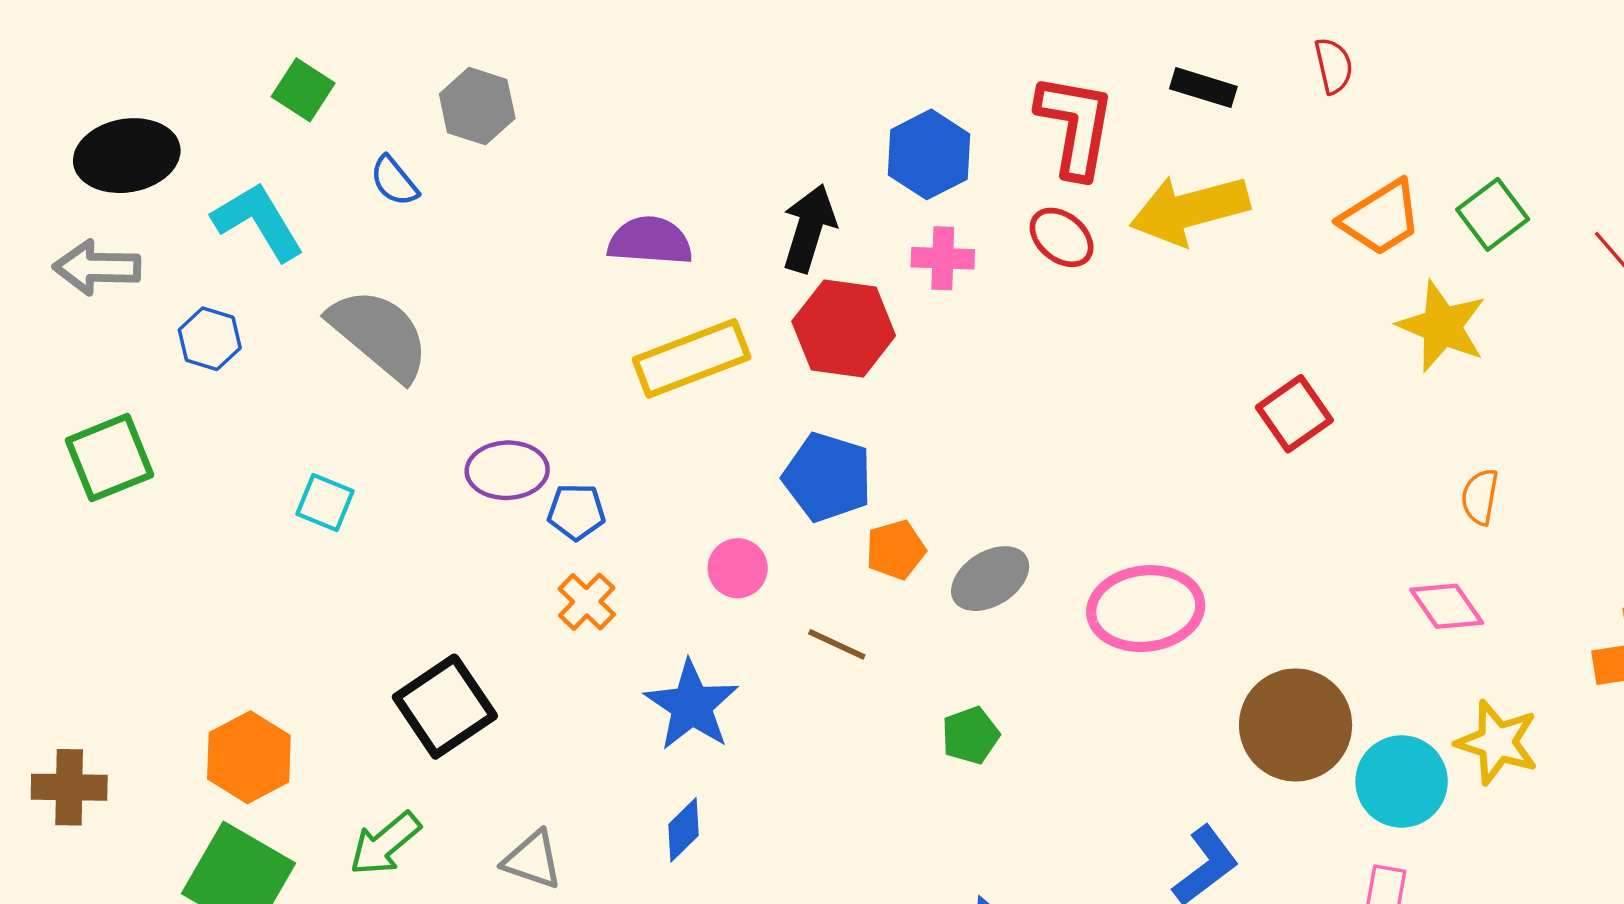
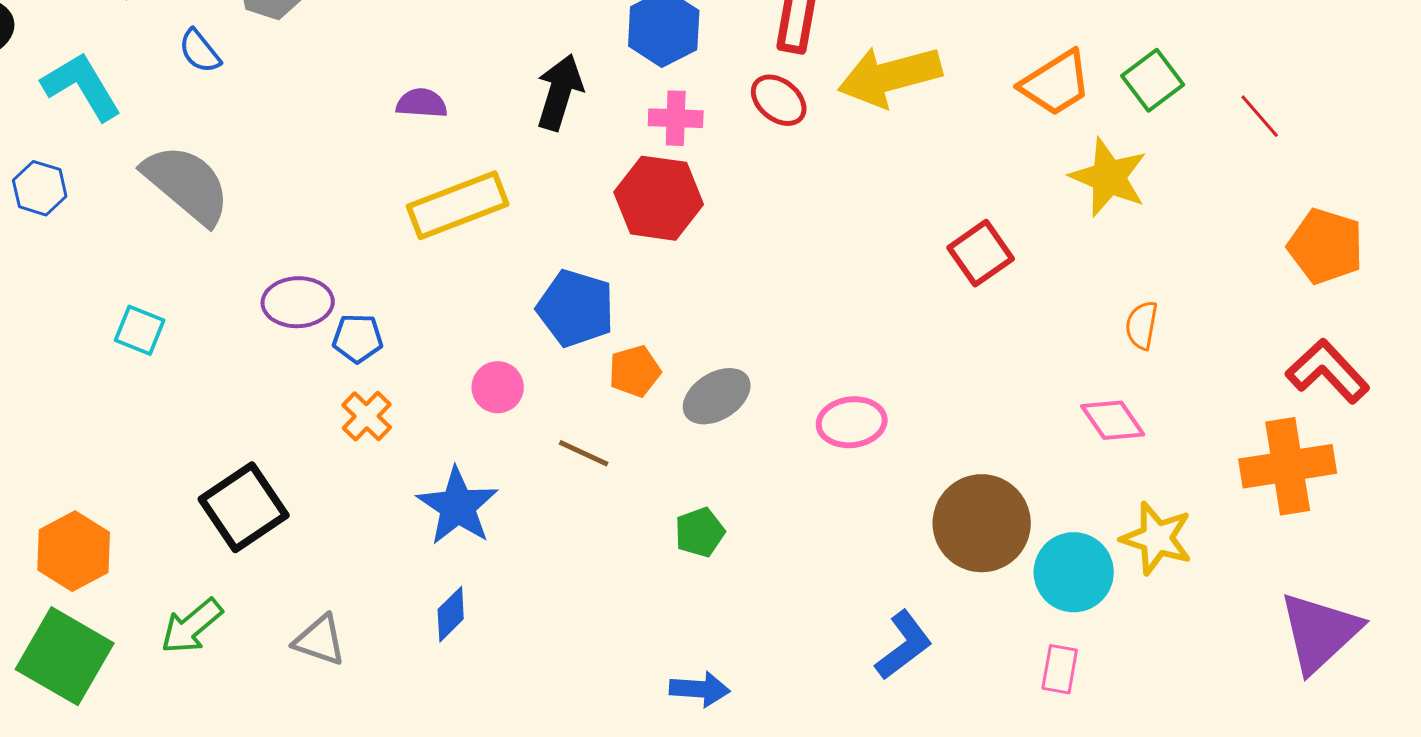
purple semicircle: (650, 241) -> (422, 103), size x0.7
red hexagon: (844, 328) -> (659, 198), moved
pink ellipse: (1146, 609) -> (852, 422), size x0.7

